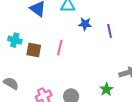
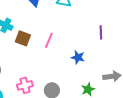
blue star: (85, 24) -> (78, 57), moved

